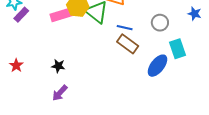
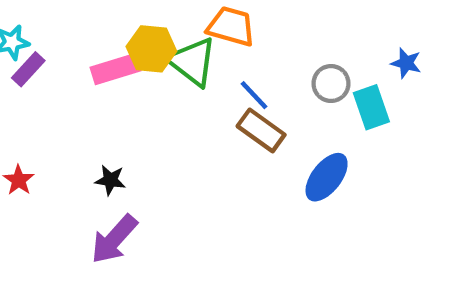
blue line: (125, 28) -> (254, 95), turned 35
cyan rectangle: (177, 49) -> (371, 107), moved
purple arrow: (60, 93) -> (114, 239), size x1.4

